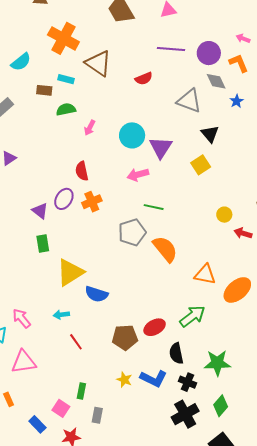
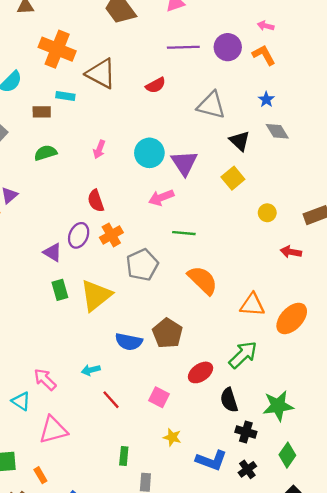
gray diamond: (216, 81) -> (277, 131), moved
green semicircle: (66, 109) -> (45, 153), moved
yellow circle: (224, 215) -> (267, 213), moved
gray pentagon: (132, 232) -> (142, 265), moved
yellow triangle: (70, 272) -> (96, 295), moved
brown pentagon: (125, 337) -> (168, 333), moved, turned -30
blue L-shape: (154, 379) -> (211, 460), moved
pink square: (61, 408) -> (159, 397), moved
black cross: (185, 414) -> (247, 469), size x0.6

